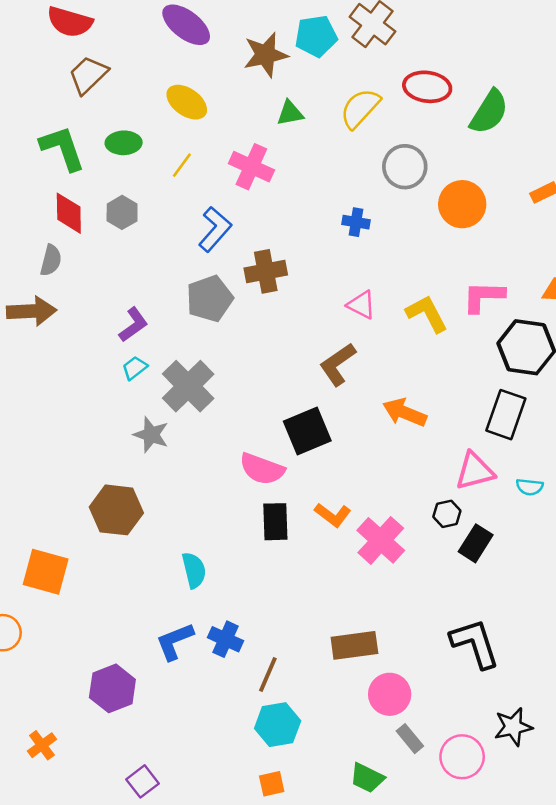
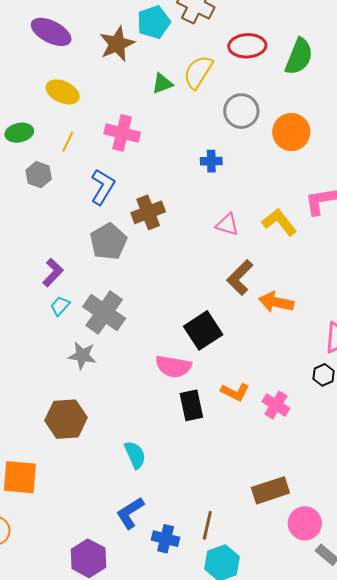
green triangle: (290, 113) -> (162, 84), moved
gray hexagon: (122, 212) -> (39, 175), moved
brown L-shape: (338, 364) -> (240, 277), moved
pink cross: (381, 540) -> (276, 405), size x0.7
blue cross: (225, 639) -> (166, 539), moved

